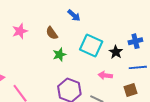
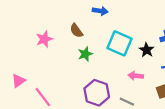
blue arrow: (74, 15) -> (100, 11), turned -32
pink star: (20, 31) -> (44, 39), moved

